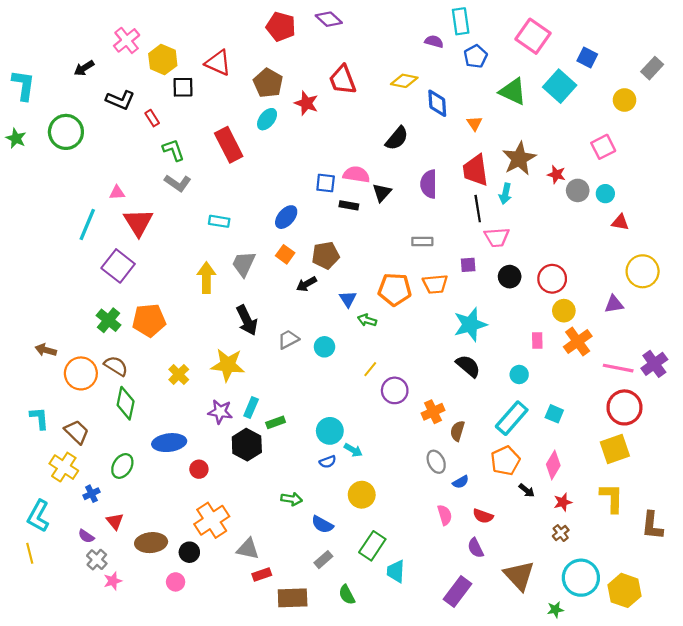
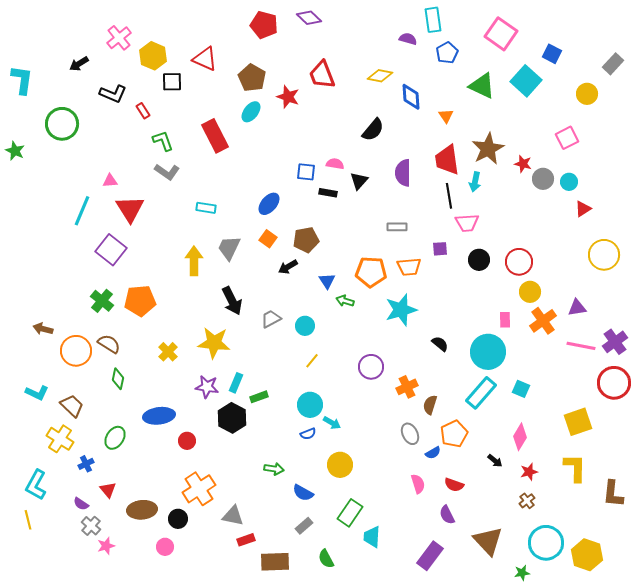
green star: (16, 138) -> (15, 151), moved
pink semicircle: (356, 174) -> (335, 164), size x0.7
red triangle: (620, 222) -> (583, 209), turned -42
purple triangle: (614, 304) -> (577, 308), moved
cyan star: (470, 324) -> (401, 310), moved
black semicircle: (468, 366) -> (440, 344), size x0.7
yellow line: (370, 369) -> (312, 361), moved
cyan circle: (519, 374) -> (488, 352), size x2.0
green diamond: (126, 403) -> (118, 379), size x0.7
red circle: (624, 407) -> (614, 383), moved
cyan L-shape: (39, 418) -> (37, 393), turned 120
orange pentagon: (505, 461) -> (454, 434), moved

